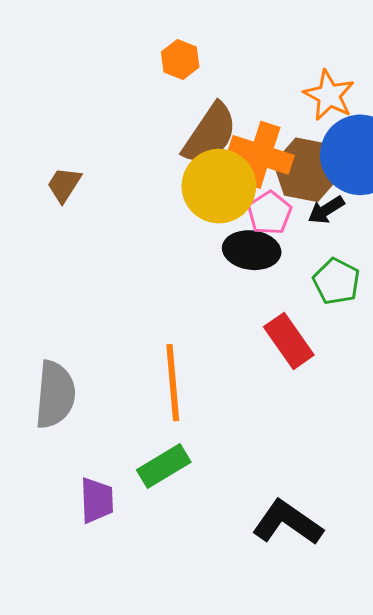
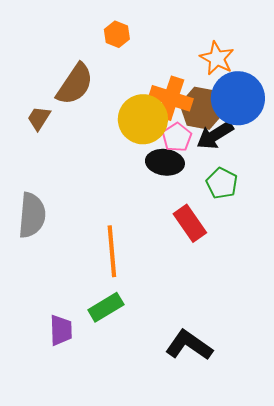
brown semicircle: (210, 134) -> (75, 84), moved
black arrow: (326, 210) -> (215, 135), size x1.5
gray semicircle: (55, 395) -> (32, 215), moved

